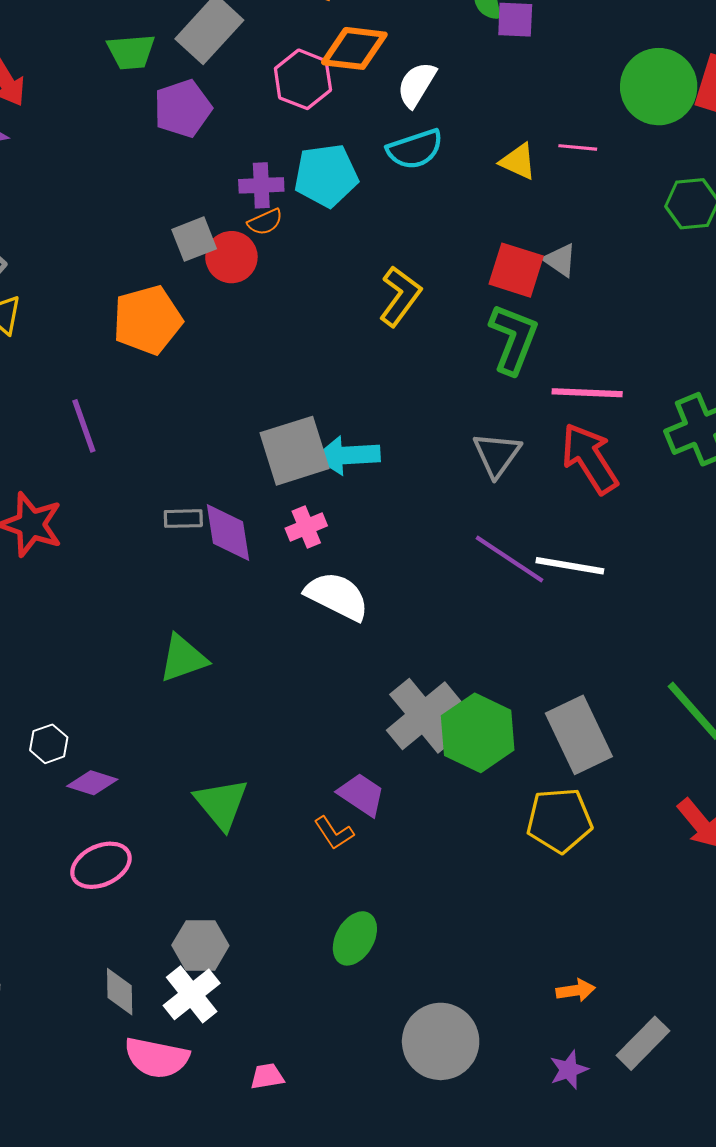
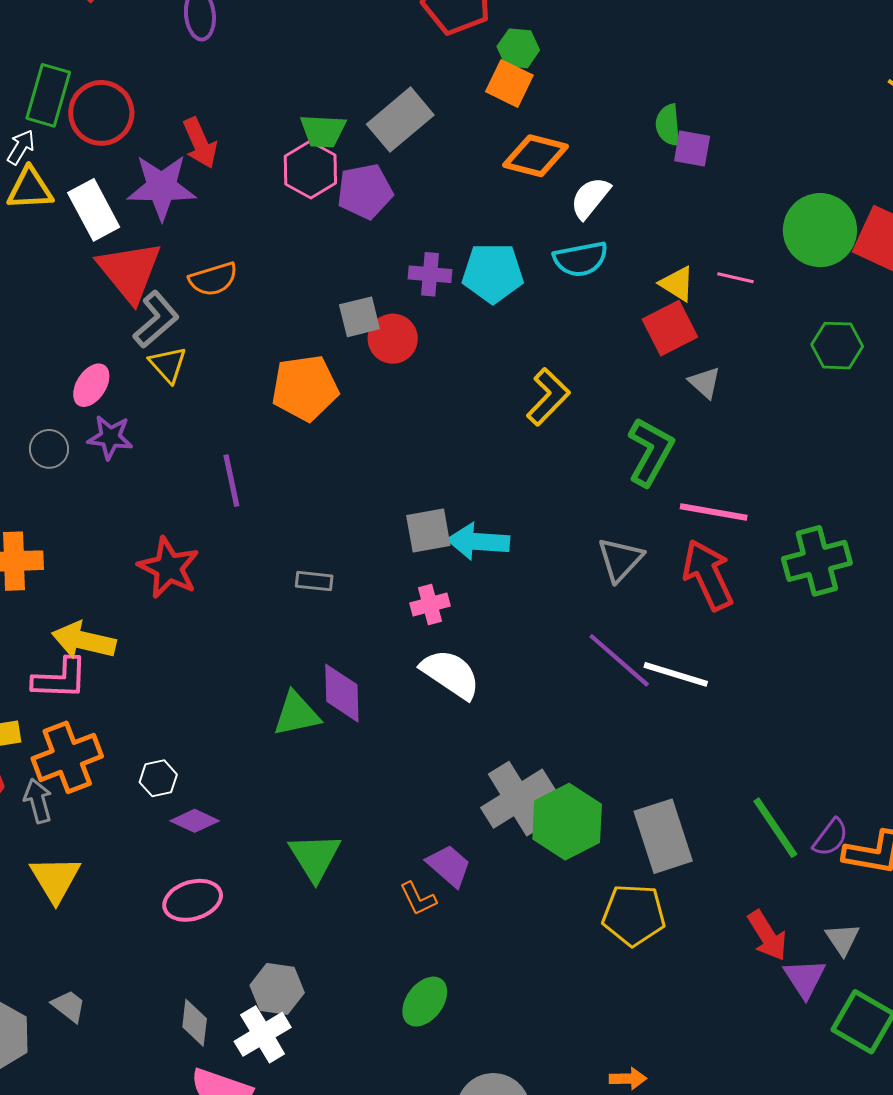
pink hexagon: (303, 79) -> (310, 170), moved
orange semicircle: (265, 222) -> (213, 279), moved, size x1.4
red square: (516, 270) -> (670, 328), moved, turned 38
gray square: (294, 451) -> (428, 530), size x0.7
purple diamond: (228, 533) -> (342, 693), moved

